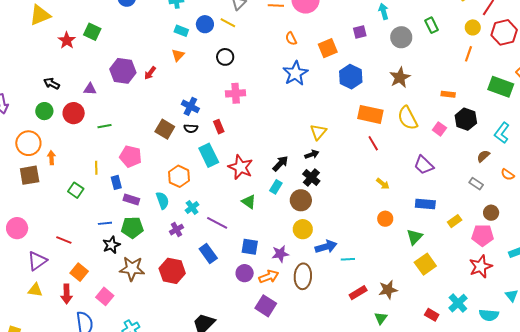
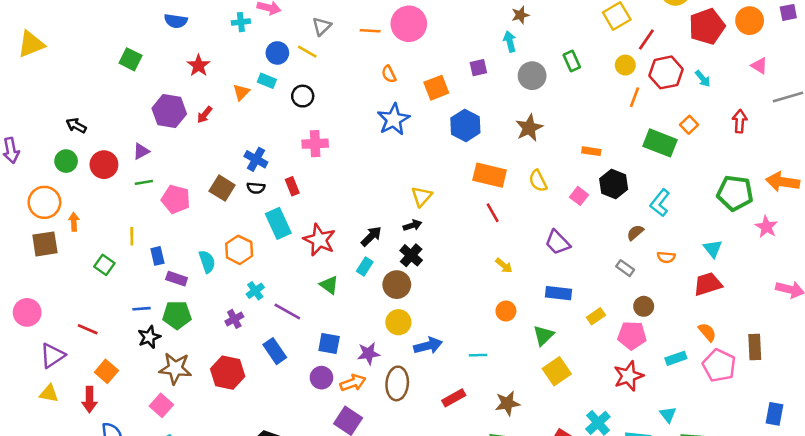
yellow triangle: (40, 15) -> (31, 44), moved
cyan rectangle: (181, 31) -> (267, 81), moved
red star: (67, 40) -> (199, 66), moved
orange line: (468, 54) -> (635, 97), moved
purple triangle: (90, 89) -> (141, 151), moved, turned -32
yellow semicircle: (408, 118) -> (538, 181), size x0.7
pink pentagon: (131, 156) -> (176, 199), moved
orange semicircle: (508, 175) -> (666, 257), turned -32
cyan semicircle: (163, 200) -> (207, 262), moved
cyan line: (348, 259) -> (478, 355), moved
red rectangle: (358, 293) -> (454, 398), moved
pink square: (105, 296) -> (161, 405), moved

